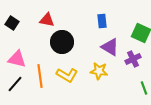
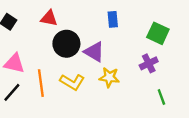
purple triangle: (110, 47) -> (94, 52), moved

